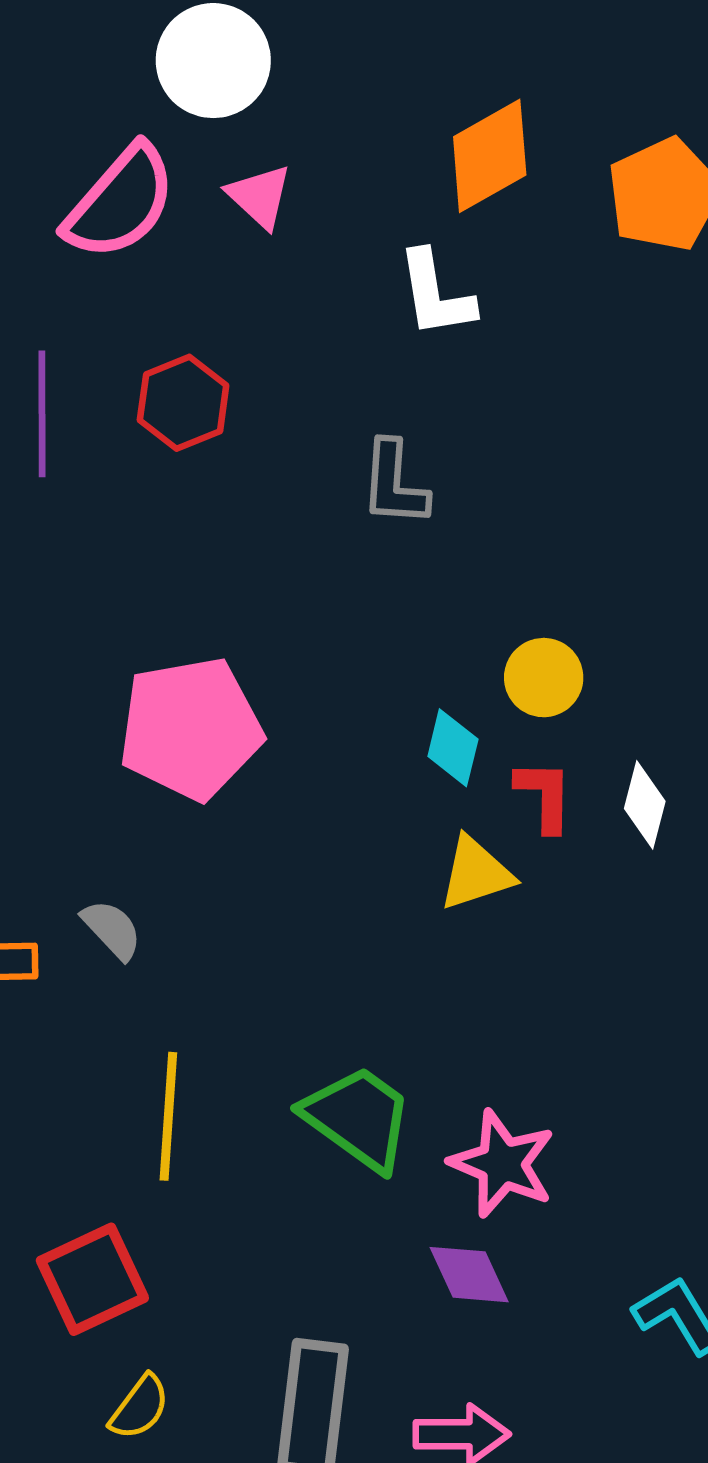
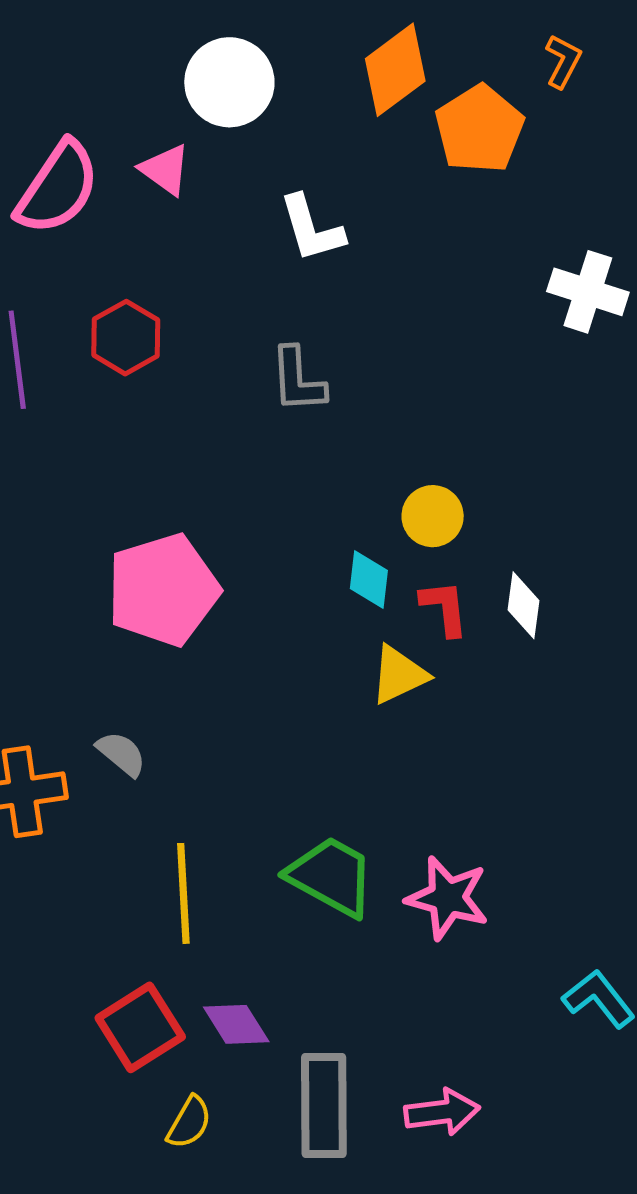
white circle: (213, 61) -> (229, 82), moved
orange diamond: (490, 156) -> (395, 70), moved
purple diamond: (469, 1275) -> (236, 1024), moved

